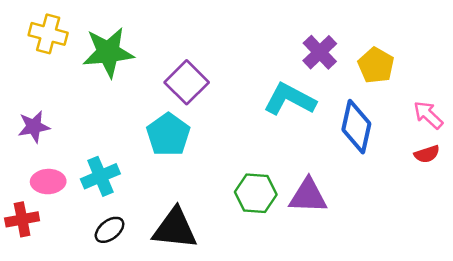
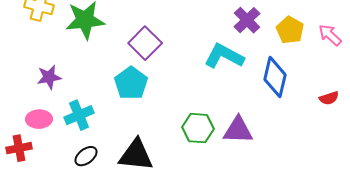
pink arrow: (428, 115) -> (330, 35), moved
purple star: (34, 127) -> (49, 77), moved

